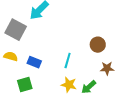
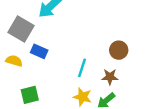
blue rectangle: (34, 62) -> (39, 51), moved
brown star: (107, 68) -> (110, 77), moved

